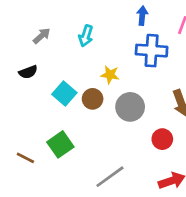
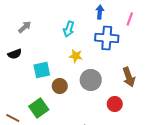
cyan arrow: (86, 36) -> (69, 29), moved
cyan square: (64, 93) -> (42, 70), turned 36
brown circle: (93, 99) -> (60, 86), moved

